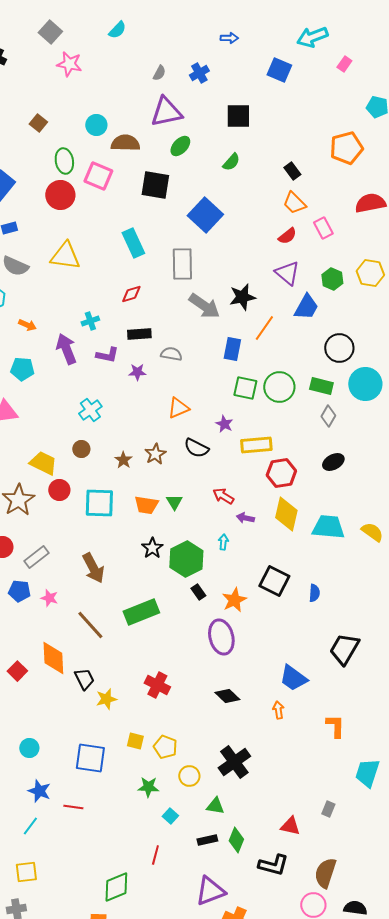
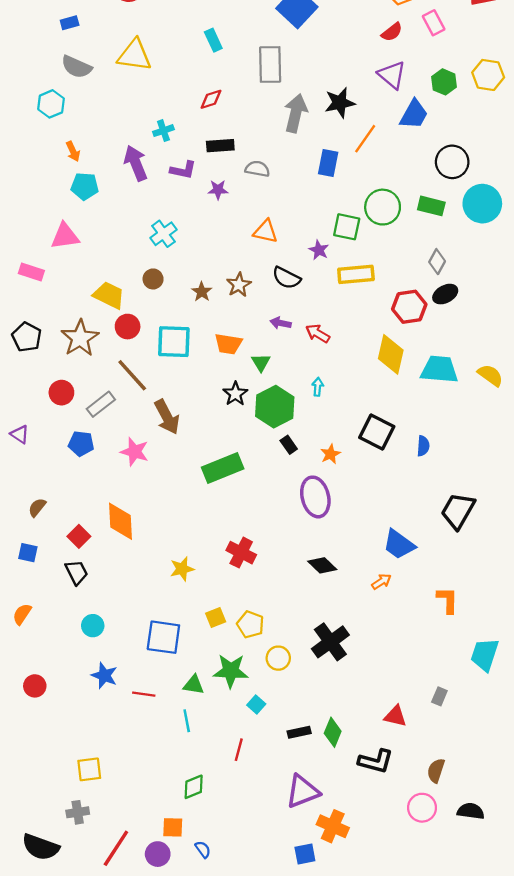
cyan rectangle: (133, 243) -> (213, 40), size x0.7
gray arrow: (204, 306) -> (296, 113), turned -112
orange arrow: (27, 325) -> (73, 151), moved, turned 42
green square: (245, 388) -> (347, 227), moved
orange triangle: (178, 408) -> (265, 231), turned 35
gray diamond: (328, 416) -> (437, 262), moved
red hexagon: (281, 473) -> (409, 307), moved
green triangle: (174, 502) -> (261, 362), moved
purple arrow: (245, 518) -> (281, 323), moved
pink star: (49, 598) -> (134, 452), moved, size x1.4
orange star: (234, 600) -> (330, 454), size x0.7
brown line: (90, 625) -> (132, 375), moved
black trapezoid: (84, 679) -> (77, 572), moved
orange arrow: (278, 710) -> (381, 582), turned 66
yellow square: (135, 741) -> (216, 618), turned -36
green star: (148, 787) -> (231, 671), size x1.4
green triangle: (215, 806) -> (194, 685), moved
cyan line: (30, 826) -> (187, 721), moved, turned -48
brown semicircle: (325, 873) -> (436, 771), size x0.7
green diamond: (116, 887) -> (194, 787), size x0.7

